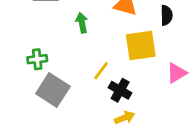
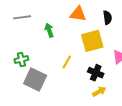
black cross: (120, 90) -> (96, 73), moved
yellow arrow: (125, 118) -> (99, 92), moved

